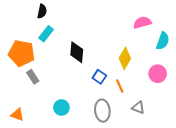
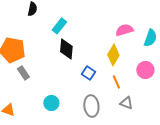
pink semicircle: (142, 23) -> (124, 30), moved
cyan rectangle: (46, 34) -> (59, 26), moved
orange line: (120, 86) -> (116, 82), moved

